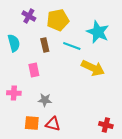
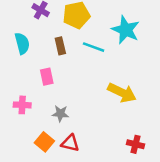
yellow arrow: (93, 68) -> (122, 93), moved
orange square: (32, 123) -> (44, 142), turned 35

